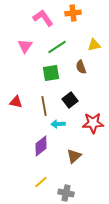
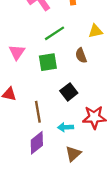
pink triangle: (25, 46) -> (17, 52), moved
brown line: (44, 106) -> (38, 112), moved
cyan arrow: (58, 124) -> (66, 127), moved

